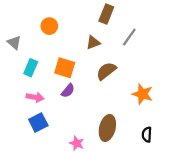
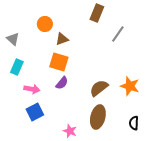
brown triangle: (93, 42) -> (62, 39), moved
cyan rectangle: (31, 68) -> (17, 67), moved
brown semicircle: (106, 71) -> (99, 88), moved

